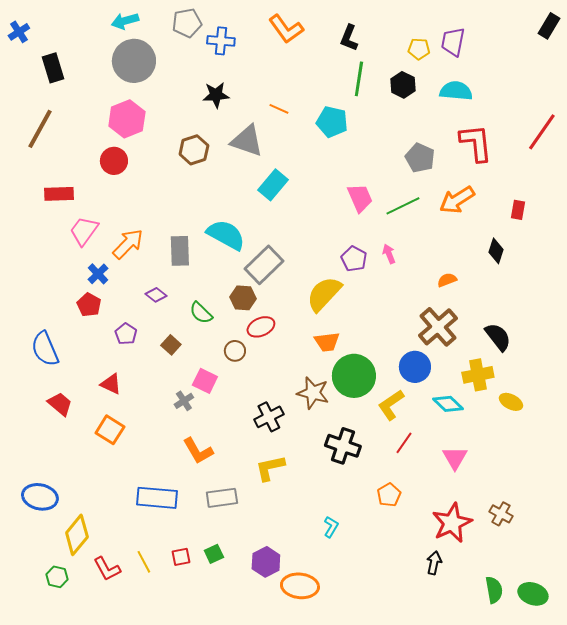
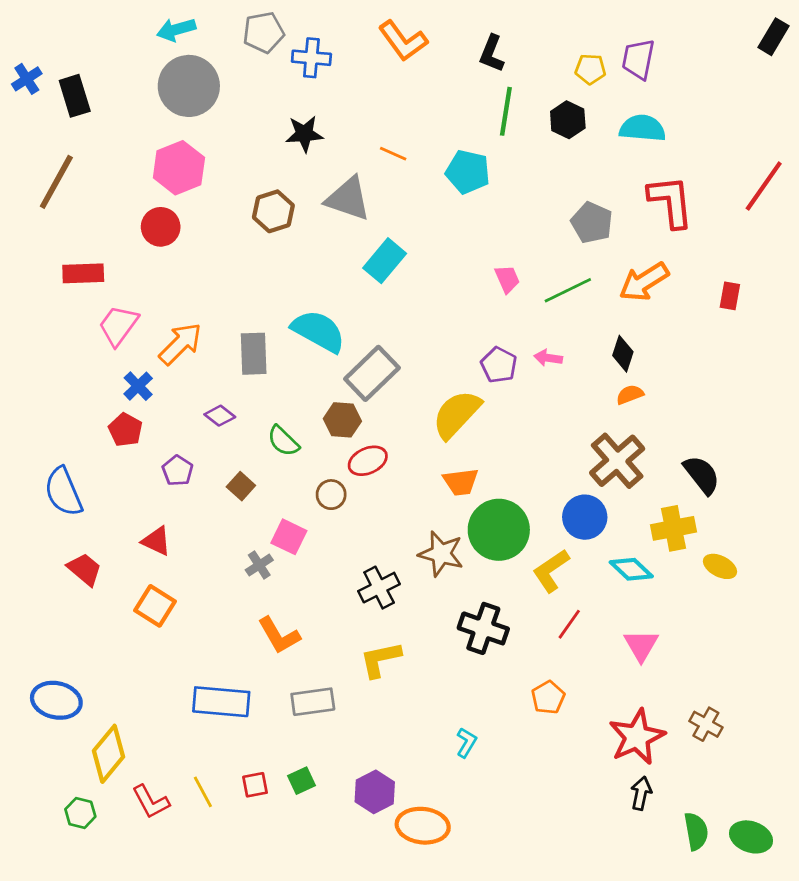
blue cross: (19, 32) -> (27, 79), moved
pink trapezoid: (360, 198) -> (507, 279), size x0.7
black diamond: (496, 251) -> (623, 354), moved
pink arrow: (389, 254) -> (548, 358), turned -60
black arrow: (434, 563) -> (641, 793), moved

